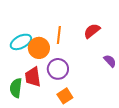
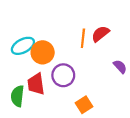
orange line: (59, 35) -> (83, 38), moved
orange square: (65, 96) -> (84, 105), moved

